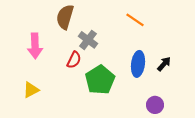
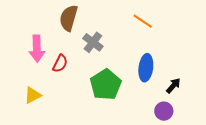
red semicircle: (74, 60) -> (60, 63), moved
black arrow: (164, 64) -> (173, 86), moved

